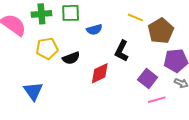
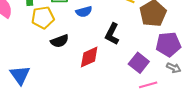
yellow pentagon: (47, 48) -> (43, 18), moved

